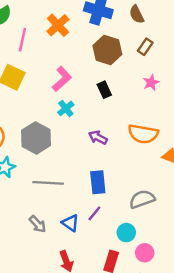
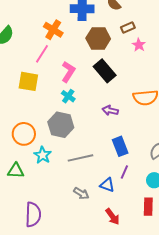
pink line: (22, 40) -> (42, 54), moved, turned 36
brown rectangle: (145, 47) -> (128, 27), turned 48
pink star: (151, 83) -> (139, 45), moved
black rectangle: (104, 90) -> (105, 71), size x1.6
cyan cross: (66, 108) -> (68, 96), moved

